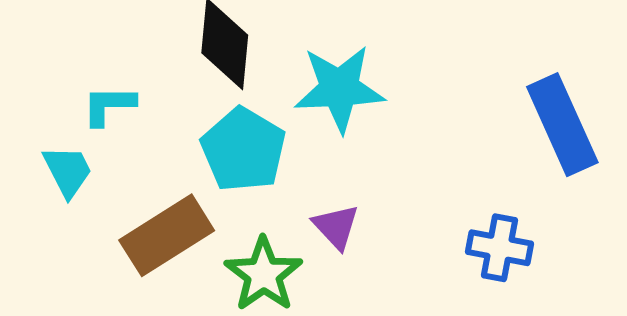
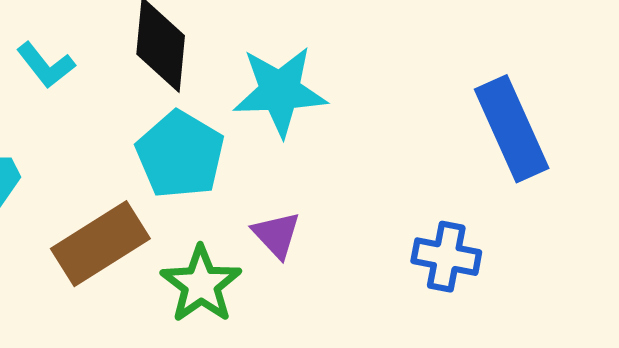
cyan L-shape: (109, 105) -> (46, 65), moved, turned -128

